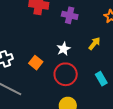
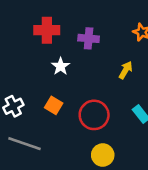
white star: (64, 49) -> (61, 66), moved

